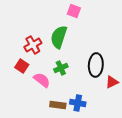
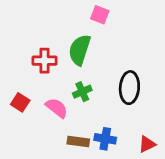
red cross: (33, 45) -> (45, 61), turned 30
red square: (22, 66) -> (20, 102), moved
red triangle: (112, 82) -> (147, 144), moved

